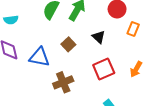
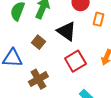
black triangle: (99, 37) -> (66, 31), size x1.5

